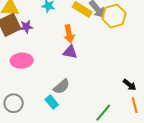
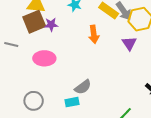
purple triangle: (70, 52) -> (129, 43), moved, turned 42
cyan rectangle: (52, 102) -> (72, 102), turned -64

